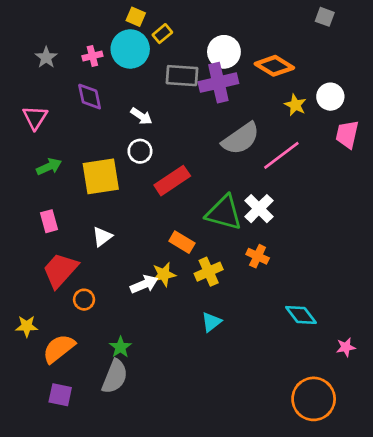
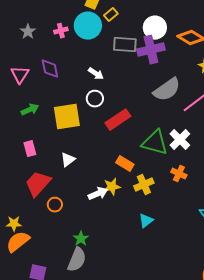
purple diamond: (90, 97) -> (50, 69), moved
orange semicircle: (59, 349) -> (18, 242), moved

